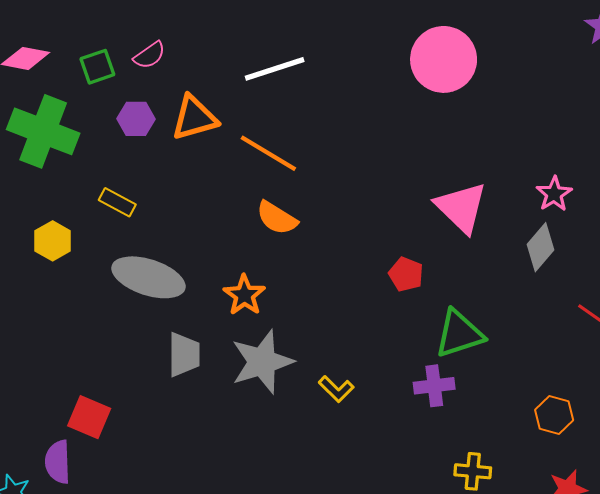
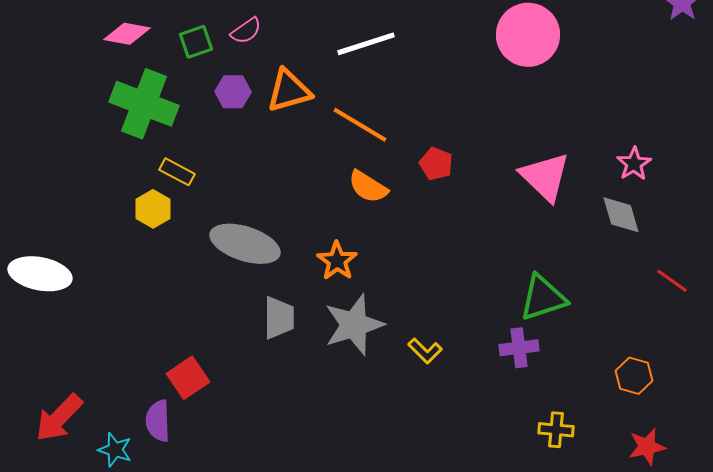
yellow rectangle: (117, 202) -> (177, 172), moved
gray diamond: (541, 247) -> (621, 215), turned -57
red pentagon: (406, 274) -> (436, 164), moved
red square: (89, 417) -> (188, 378), turned 33

